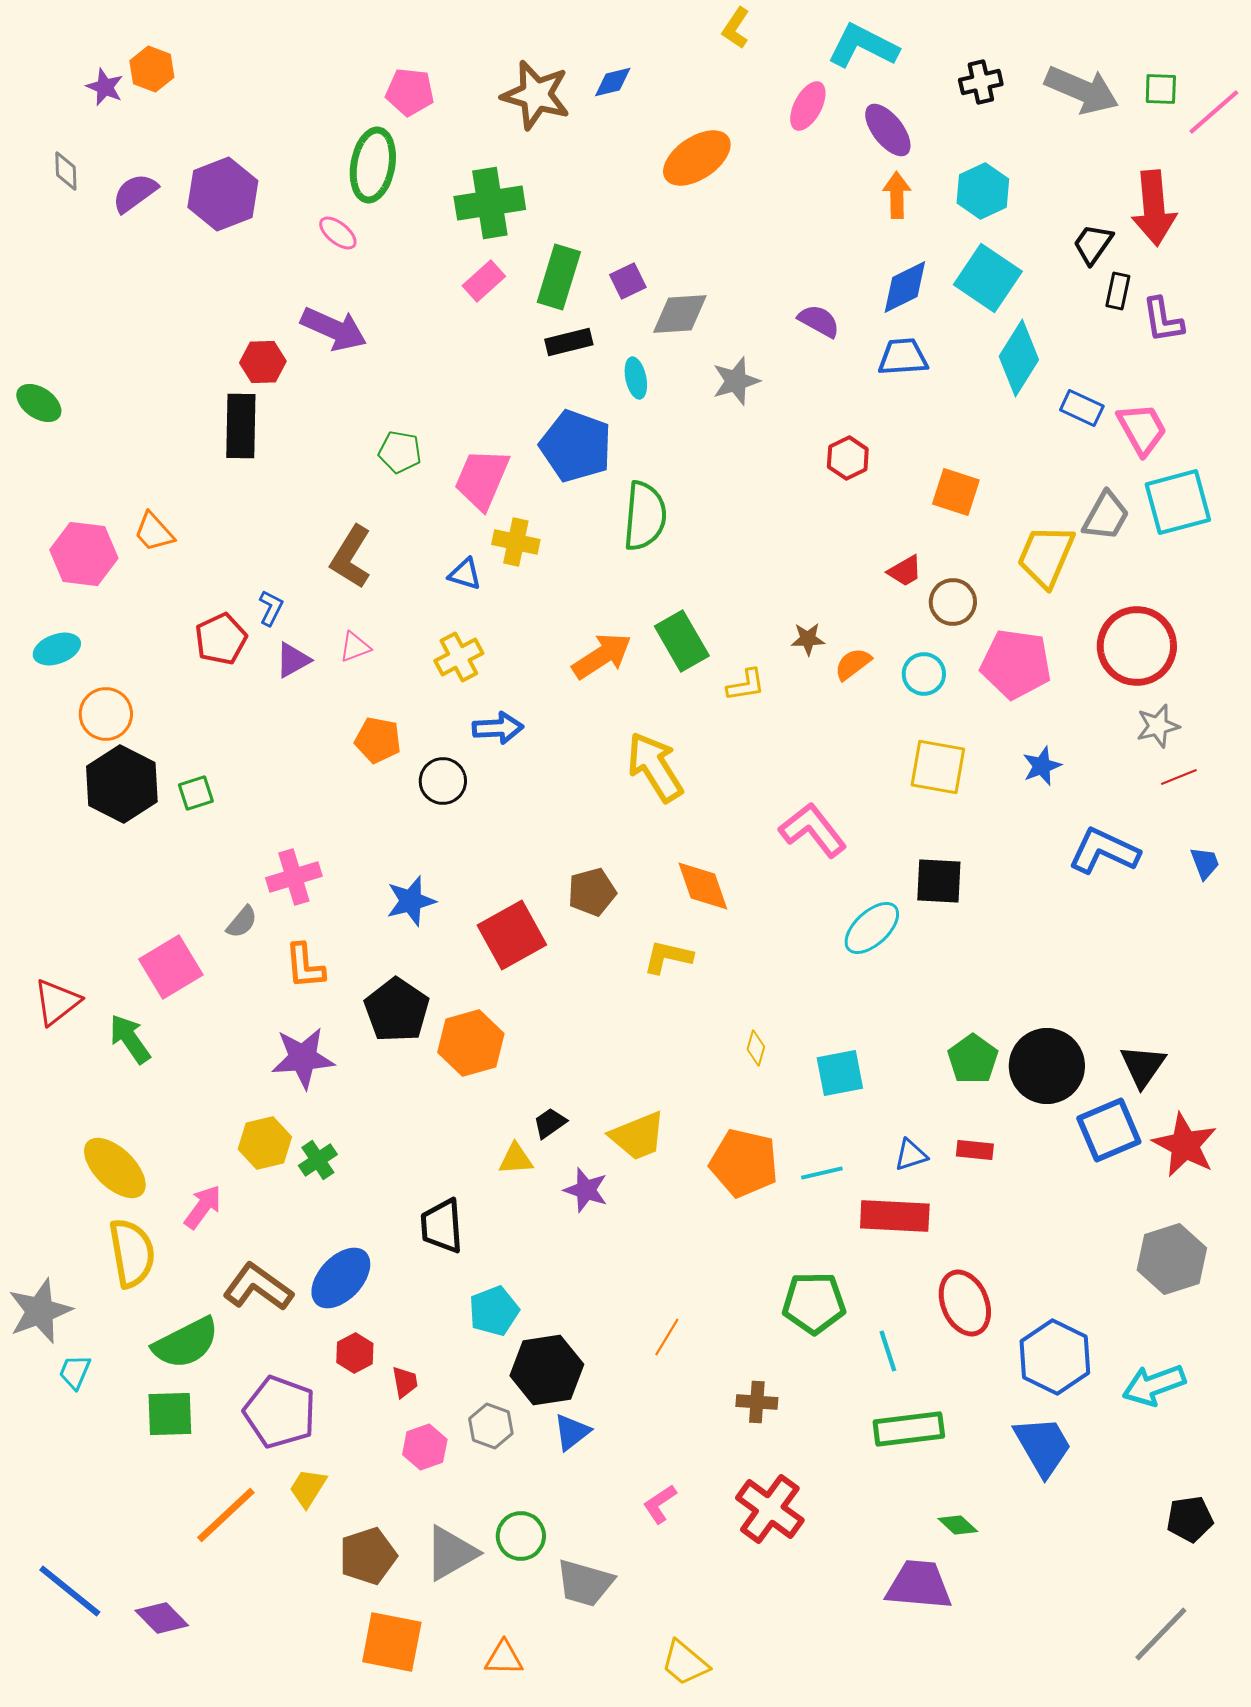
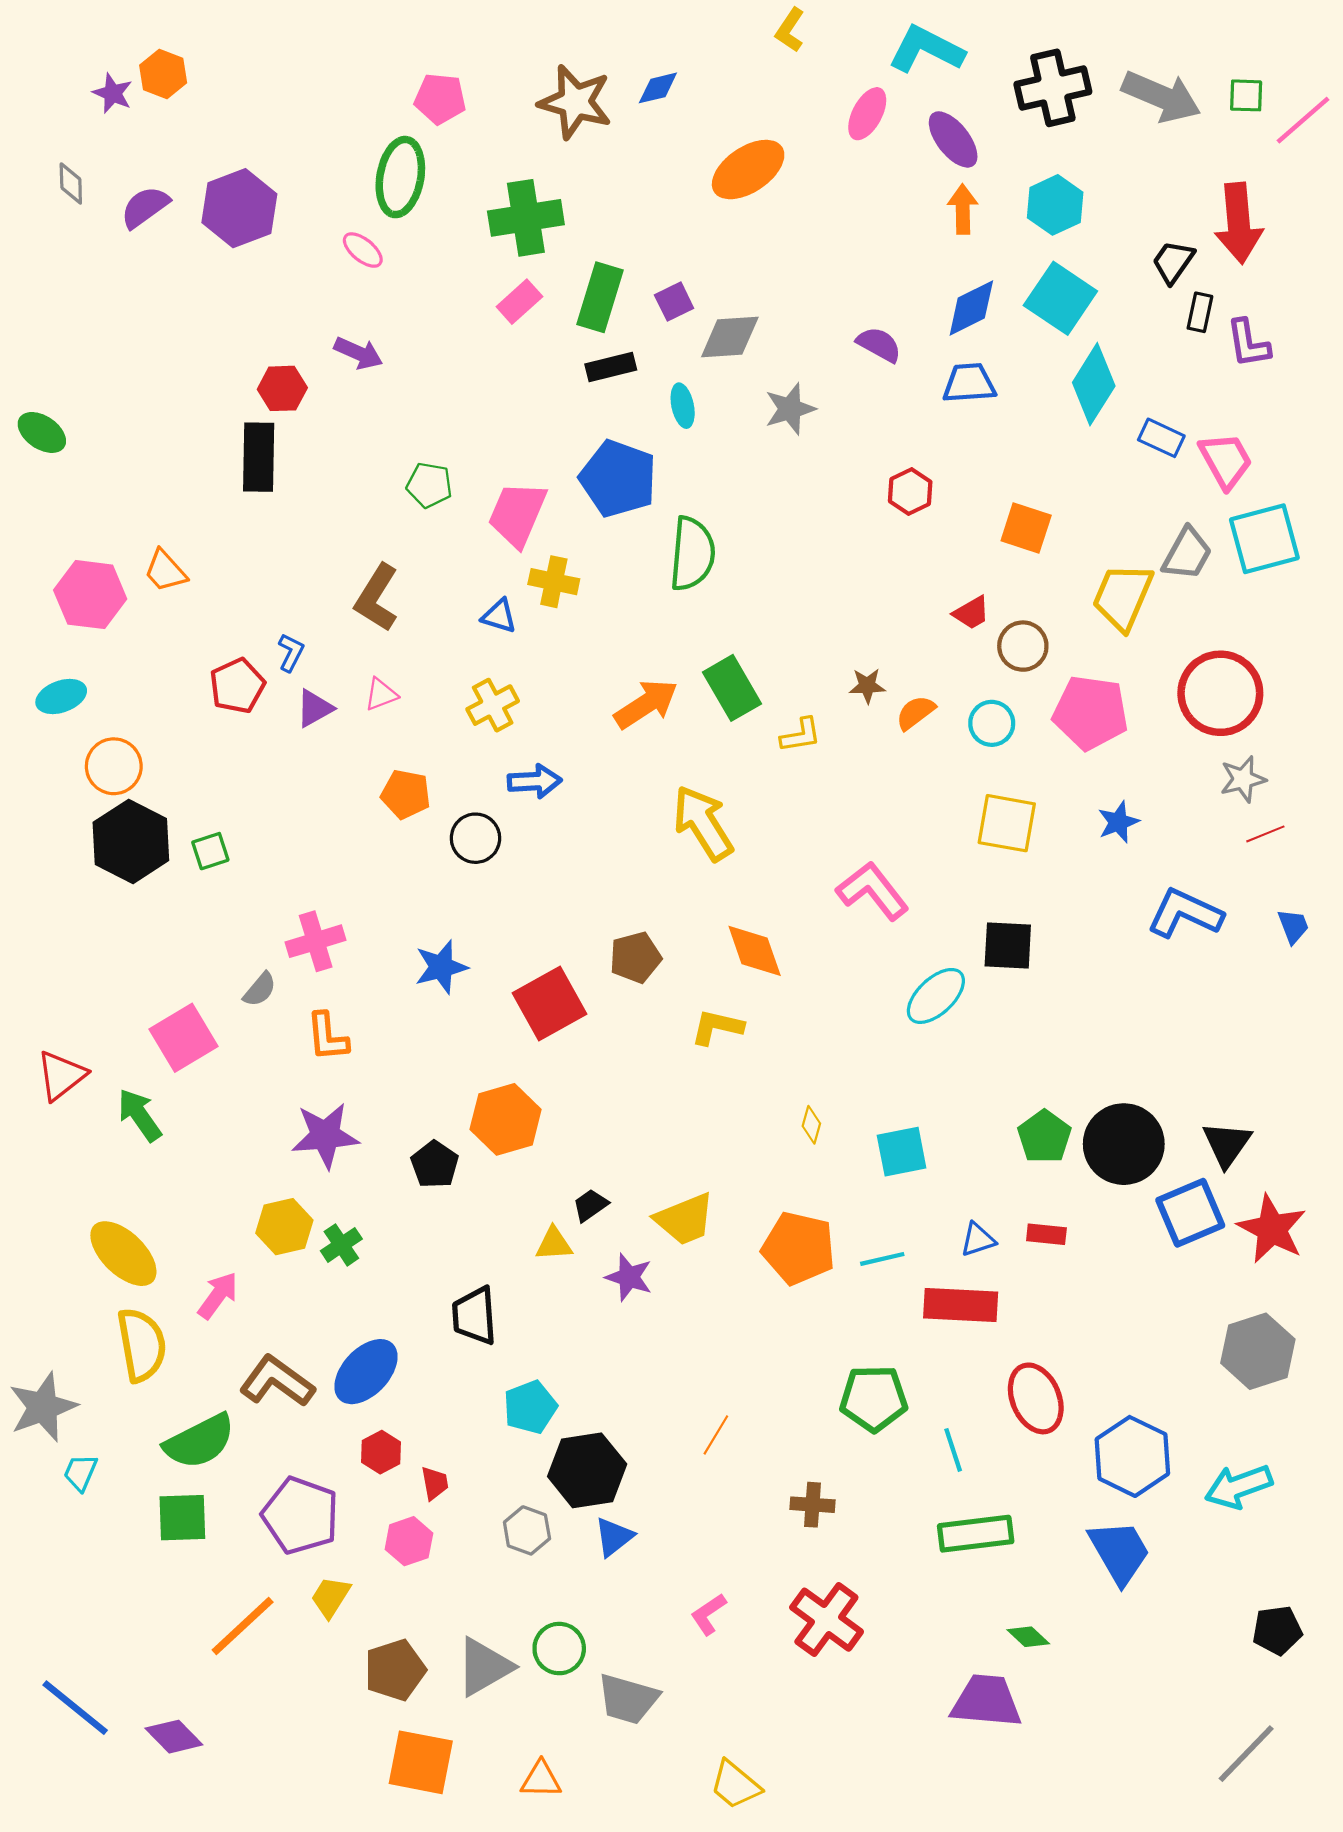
black cross: (981, 82) -> (1053, 88), size x1.6
purple arrow: (334, 329) -> (358, 353), size x0.7
black pentagon: (397, 1010) -> (435, 1164), moved, size x0.7
pink hexagon: (425, 1447) -> (409, 1541), moved

